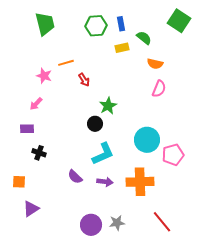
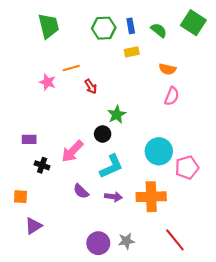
green semicircle: (144, 38) -> (159, 30), moved
pink arrow: (36, 104) -> (72, 151), moved, size x1.6

